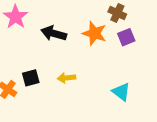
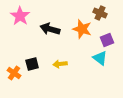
purple square: (126, 37) -> (107, 40), moved
cyan triangle: (121, 92) -> (100, 58), moved

